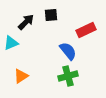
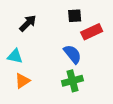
black square: (51, 15) -> (75, 16), moved
cyan triangle: (11, 43) -> (15, 56), moved, turned 35

